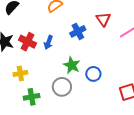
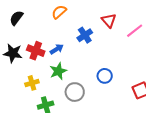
blue arrow: (48, 42) -> (57, 49), turned -136
green star: (72, 65) -> (58, 71), moved, turned 30

